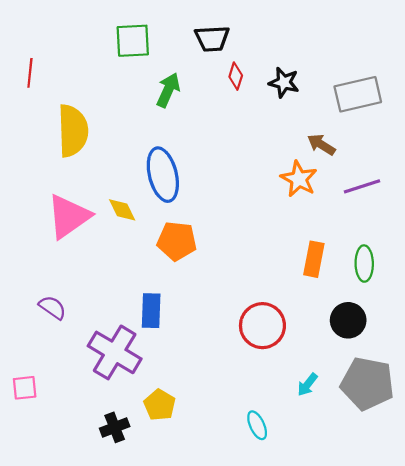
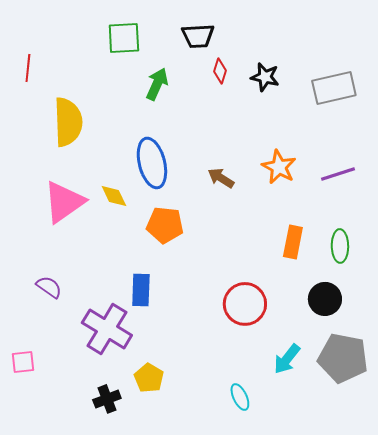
brown arrow: (321, 145) -> (221, 178), moved
cyan arrow: (307, 385) -> (287, 359), size x1.4

